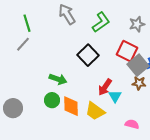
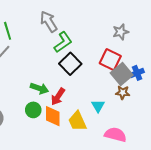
green L-shape: (101, 22) -> (63, 42), moved
red arrow: (105, 87) -> (58, 97), moved
yellow trapezoid: (95, 111) -> (77, 121), turned 30
pink semicircle: (132, 124) -> (115, 135), size x1.5

